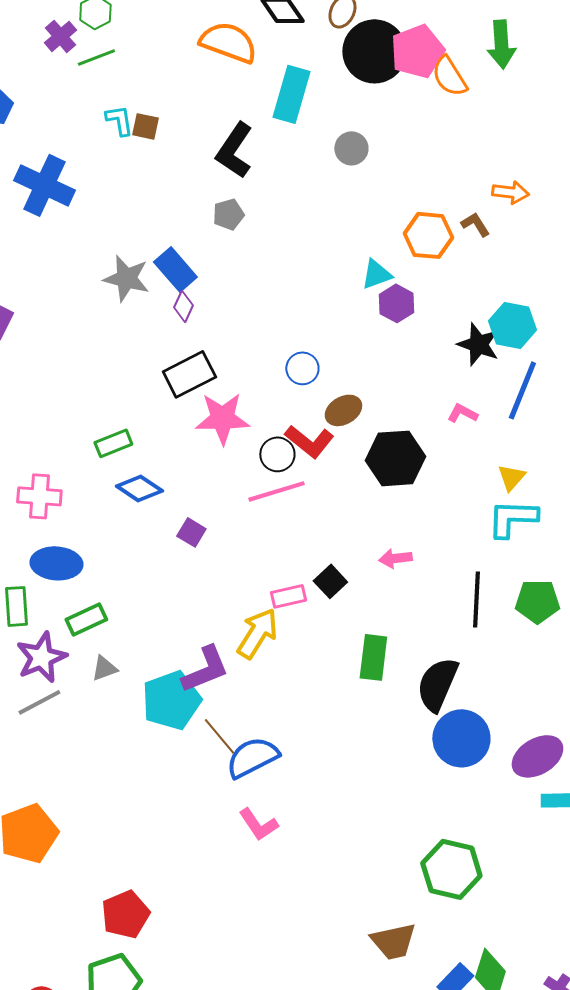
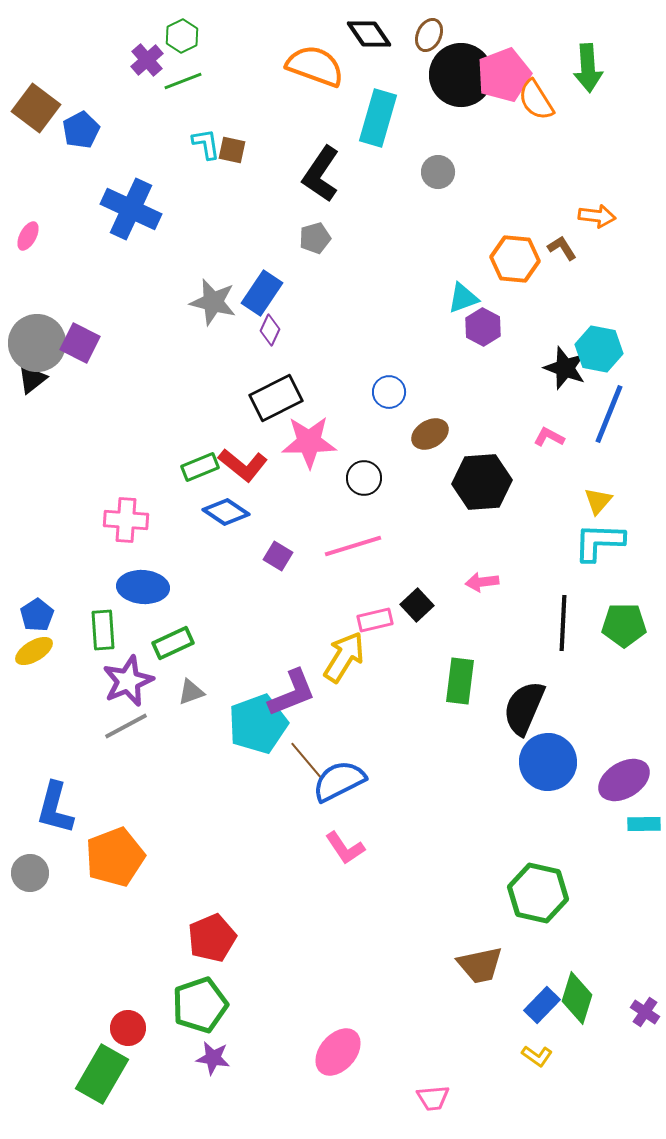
blue rectangle: (175, 269) -> (262, 293), turned 75
red L-shape: (309, 441) -> (243, 465), moved
pink line: (276, 491) -> (353, 546), moved

